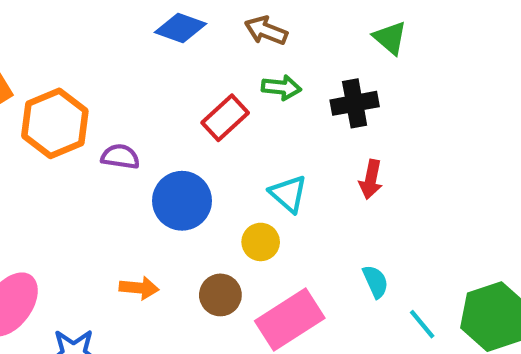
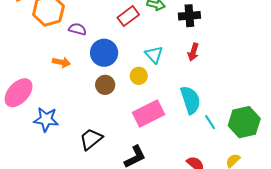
cyan semicircle: (375, 282) -> (190, 100), size x1.8
orange arrow: (139, 288) -> (61, 62), moved
brown circle: (220, 295) -> (105, 85), moved

